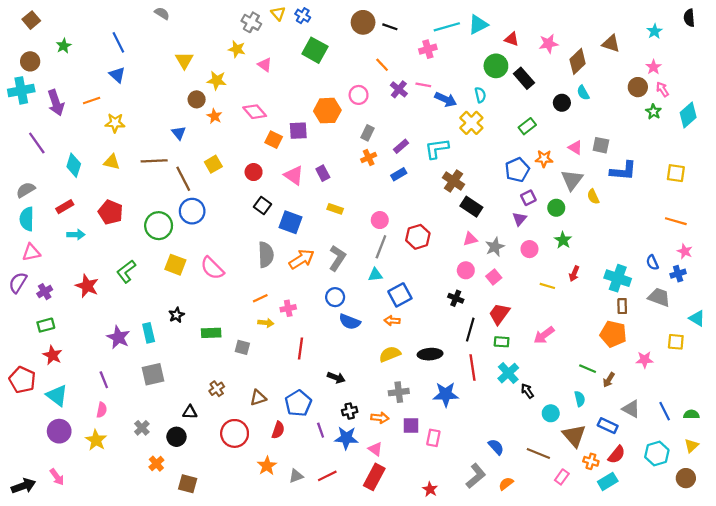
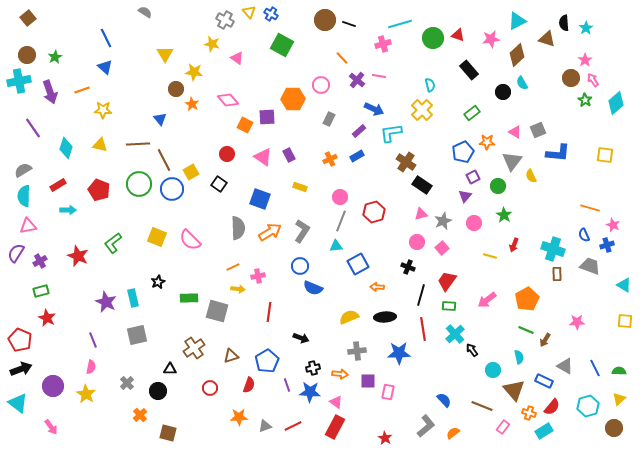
black semicircle: (689, 18) -> (564, 23), moved
cyan triangle: (478, 25) -> (517, 21), moved
green star: (64, 46) -> (55, 57), moved
green circle: (496, 66) -> (433, 38), moved
blue arrow: (446, 99) -> (374, 109), moved
gray square: (601, 145) -> (538, 130), turned -35
orange cross: (369, 157) -> (330, 159), moved
yellow square: (213, 164) -> (191, 172), moved
black square: (262, 206) -> (219, 184), moved
orange line: (676, 221) -> (590, 208), moved
green circle: (159, 226) -> (139, 184), moved
orange arrow: (392, 321) -> (377, 287), moved
orange pentagon: (613, 334) -> (527, 299), moved, turned 30
yellow square: (676, 342) -> (625, 321), moved
gray square: (242, 347) -> (217, 311), size x1.6
brown cross: (217, 389) -> (194, 348), size x1.5
cyan triangle: (57, 395) -> (18, 403), moved
red circle: (235, 433) -> (210, 388), size x0.6
orange star: (267, 466) -> (239, 417), turned 30
black arrow: (23, 486) -> (21, 369), moved

